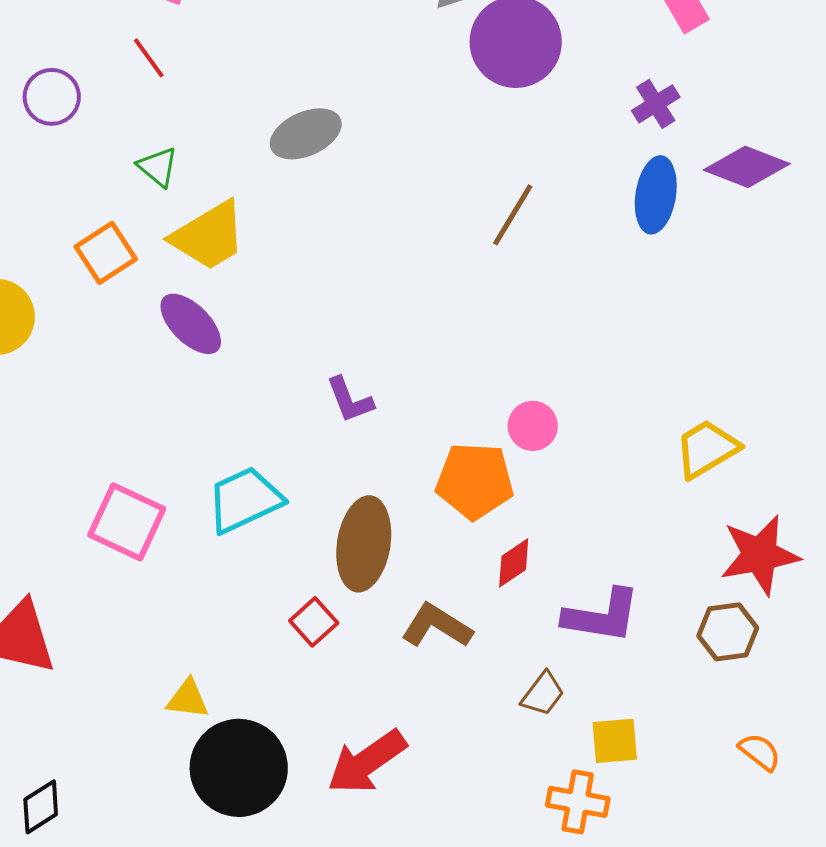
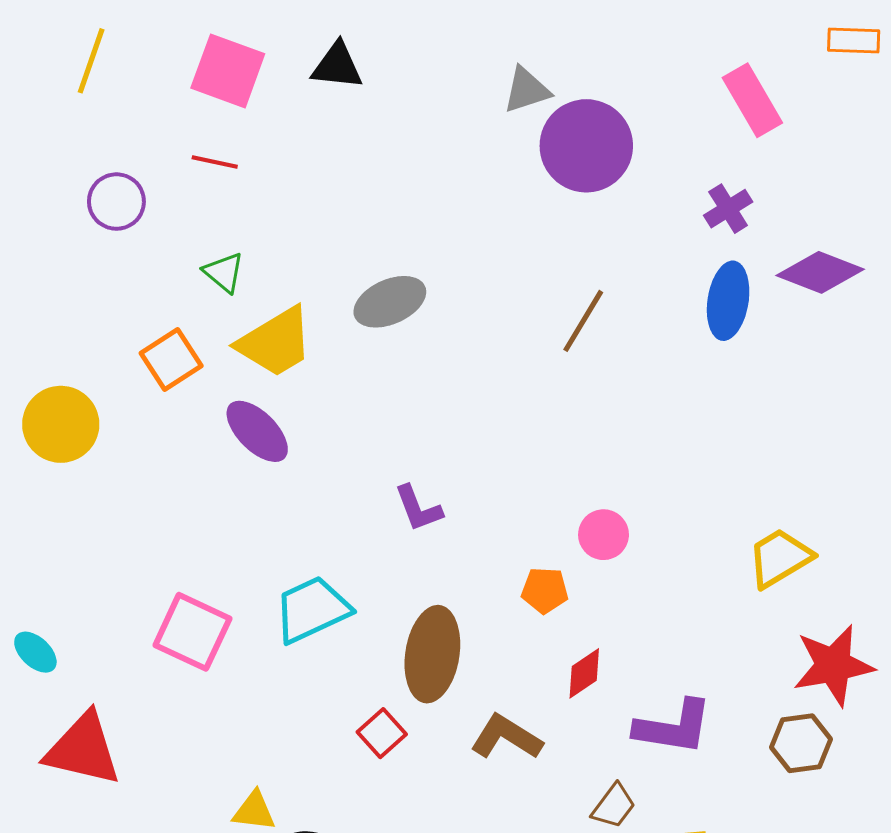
red line: (149, 58) -> (215, 162), turned -42
gray ellipse: (306, 134) -> (390, 302), moved
orange pentagon: (475, 481) -> (545, 590), size x0.6

